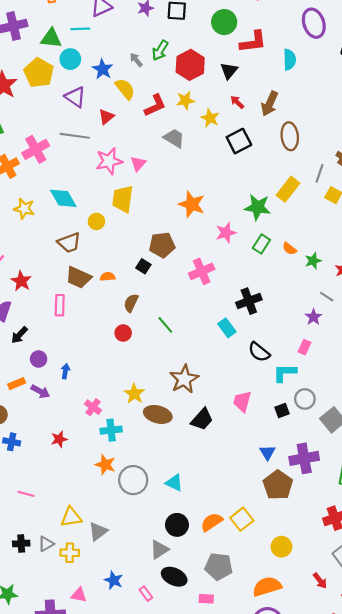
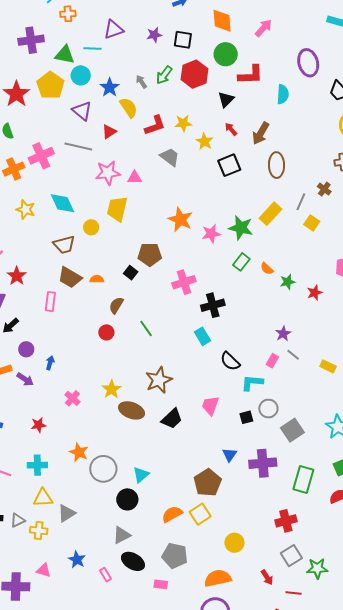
red hexagon: (190, 65) -> (194, 74), moved
pink triangle: (138, 164) -> (134, 178), turned 42
pink star: (226, 233) -> (211, 234), moved
gray line: (327, 297) -> (293, 355), moved
black cross: (249, 301) -> (213, 305), moved
cyan cross: (111, 430) -> (37, 465), moved
cyan triangle: (174, 483) -> (141, 475), turned 48
brown pentagon: (278, 485) -> (207, 483), moved
black circle: (177, 525) -> (127, 499), moved

